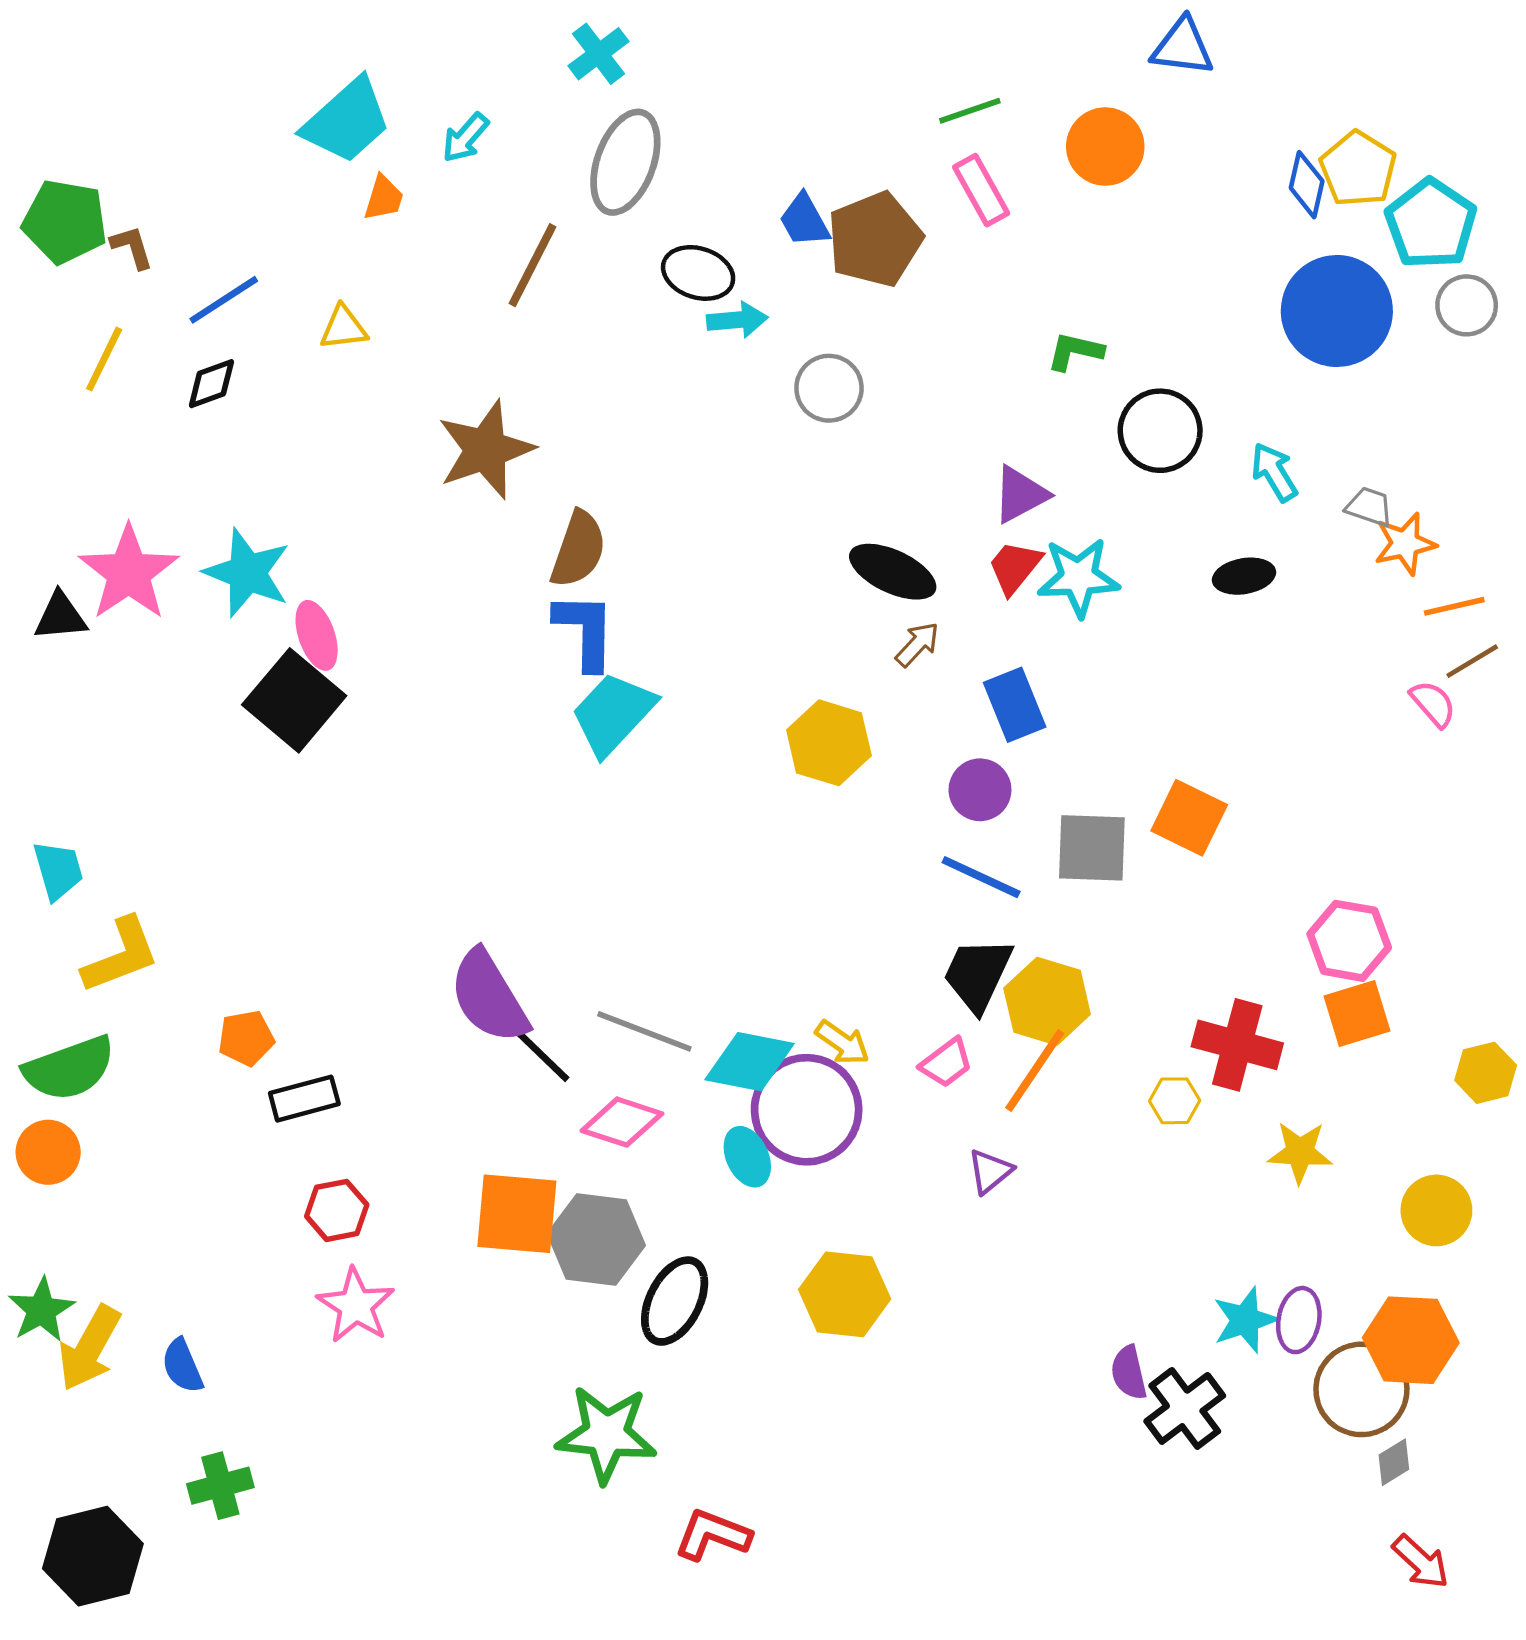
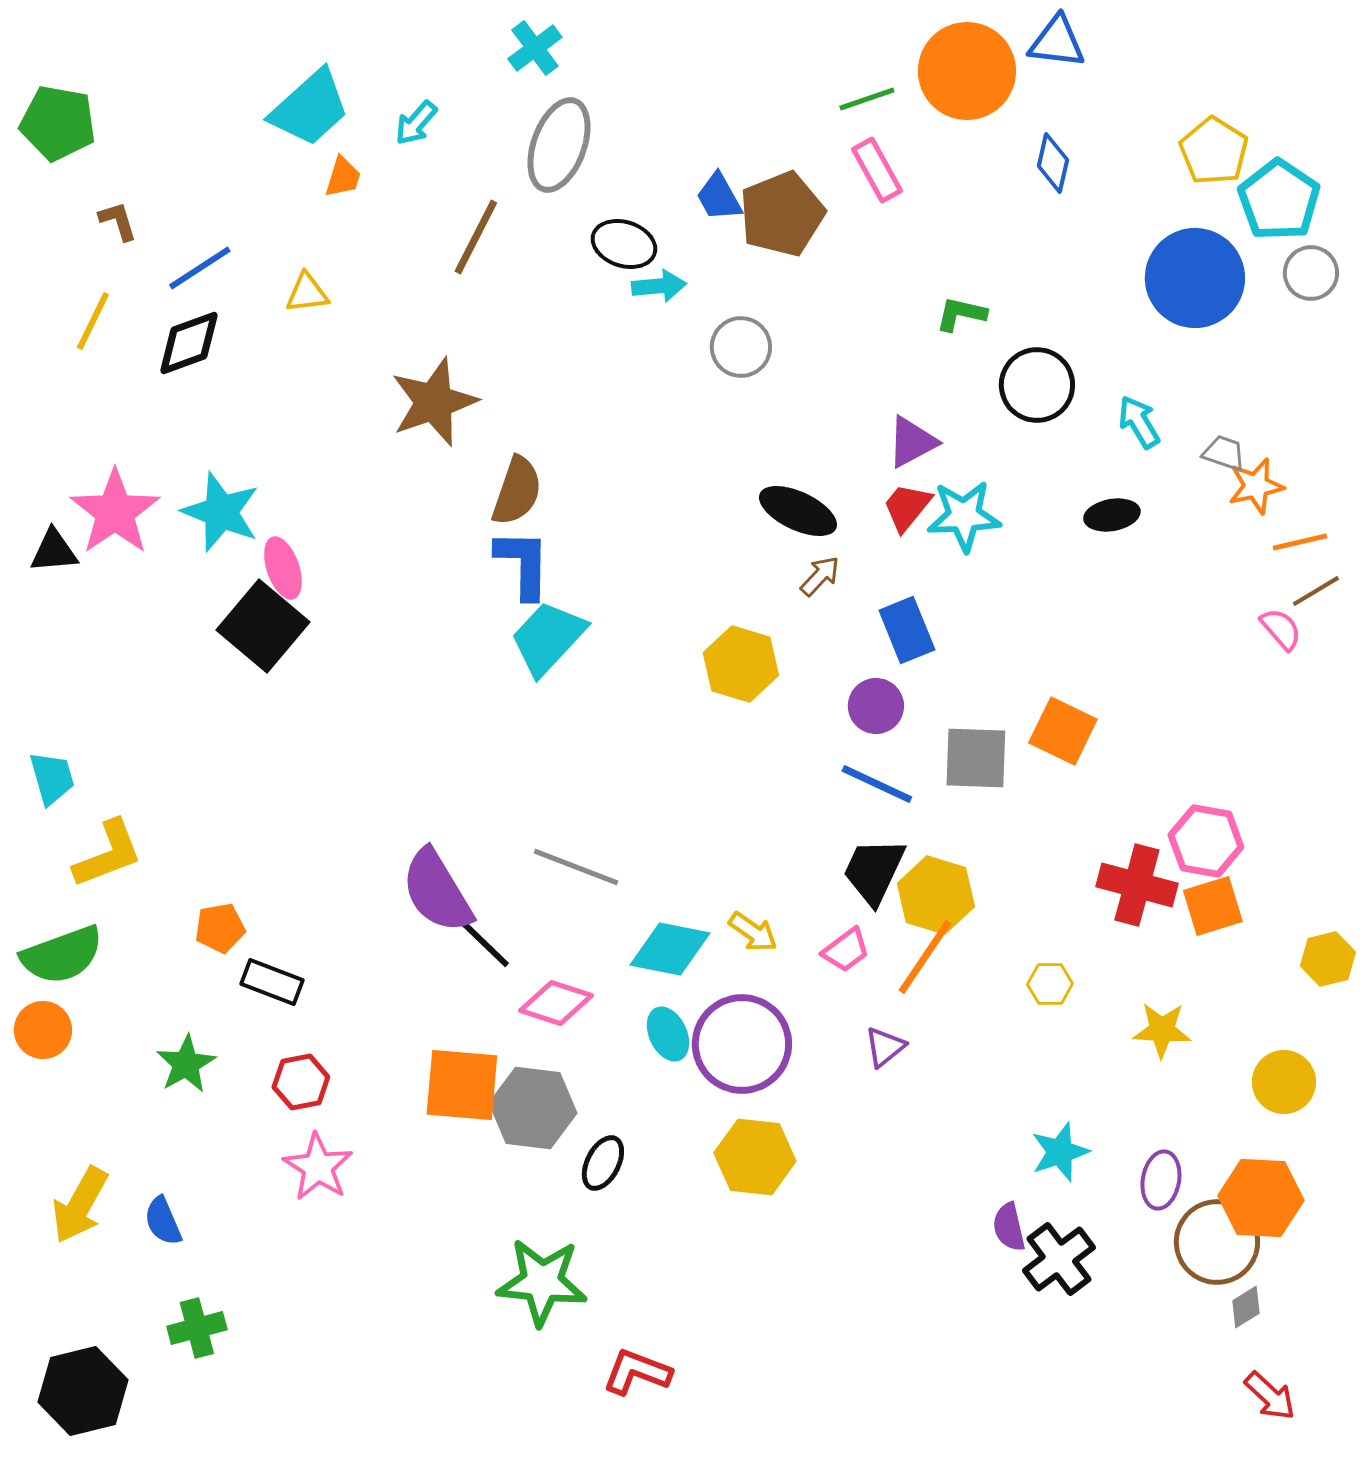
orange circle: (1105, 147) -> (967, 71), moved, size x1.4
blue diamond: (1307, 185) -> (1053, 163), moved
green pentagon: (65, 221) -> (58, 123), moved
black diamond: (211, 384) -> (189, 343), size x1.4
gray line: (644, 1031) -> (576, 867), moved
red cross: (1237, 1045) -> (1137, 885), moved
black rectangle: (304, 1099) -> (272, 982), turned 36
purple circle: (807, 1110) -> (742, 1044), moved
black ellipse: (675, 1301) -> (603, 1163), size x0.7
green star: (41, 1310) -> (186, 1064), moved
cyan star: (1245, 1320) -> (1060, 1152), moved

